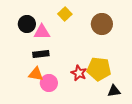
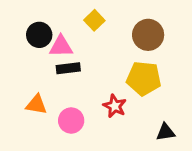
black rectangle: (41, 54) -> (68, 68), moved
yellow pentagon: (99, 69) -> (144, 78), moved
orange triangle: (36, 74) -> (36, 105), moved

